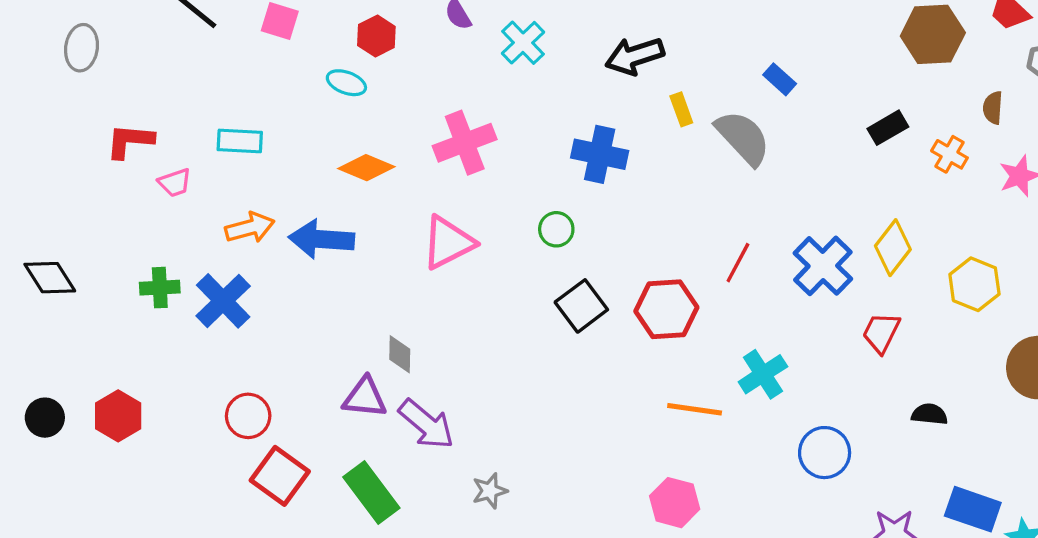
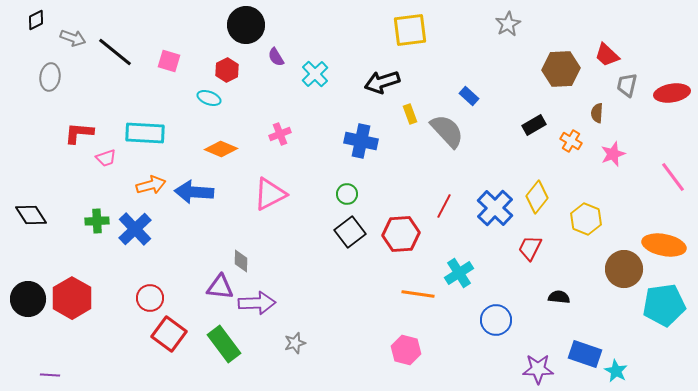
cyan rectangle: (240, 141) -> (145, 133), size x1.4
pink cross: (465, 143) -> (280, 134), size x0.6
green circle: (556, 229) -> (347, 194), moved
red hexagon: (118, 416) -> (72, 298), size x1.4
black circle: (45, 418) -> (28, 299), size x1.5
purple arrow: (426, 424) -> (257, 303), turned -42

